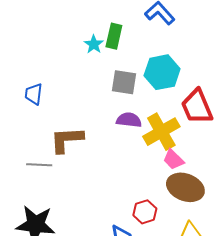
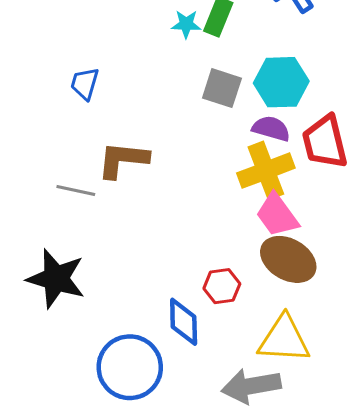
cyan star: (94, 44) -> (186, 24), turned 30
purple semicircle: (129, 120) -> (271, 129), moved
pink trapezoid: (173, 159) -> (277, 215), size x1.4

